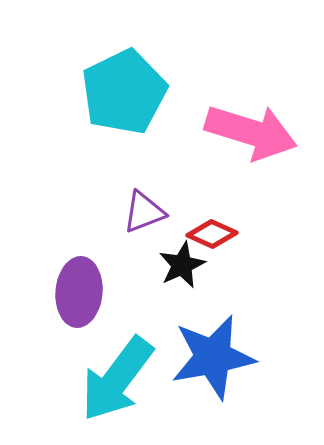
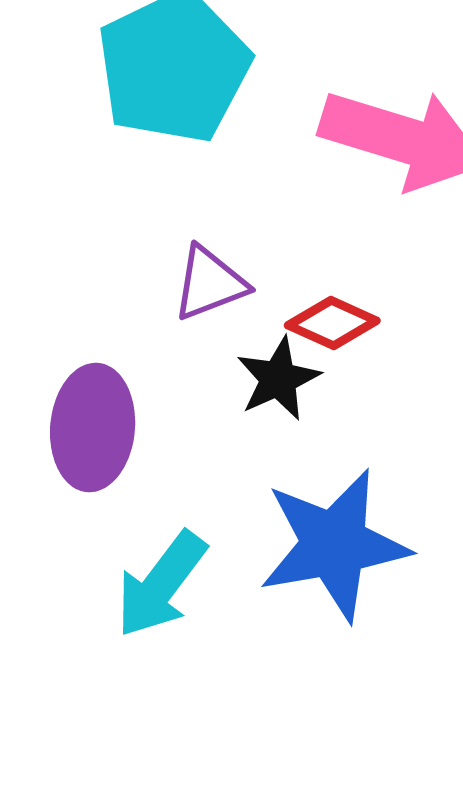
cyan arrow: (117, 379) -> (161, 584), size x0.7

